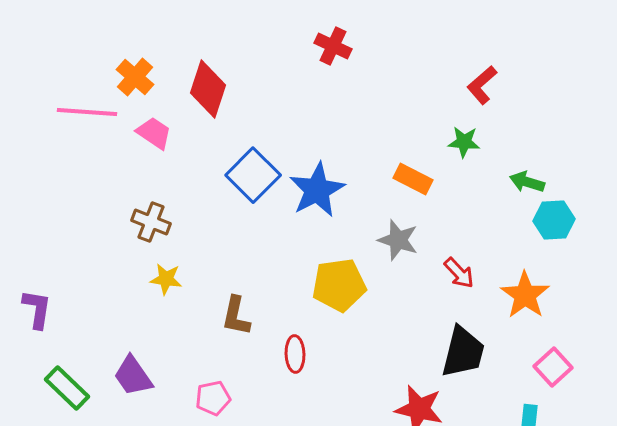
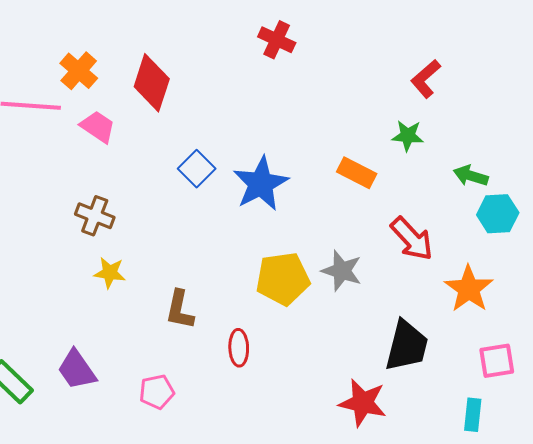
blue square: (253, 175) -> (197, 169), size x0.7
gray star: (398, 240) -> (342, 271), moved
red arrow: (459, 273) -> (412, 239), moved, size x1.4
pink square: (553, 367) -> (497, 361), turned 33

